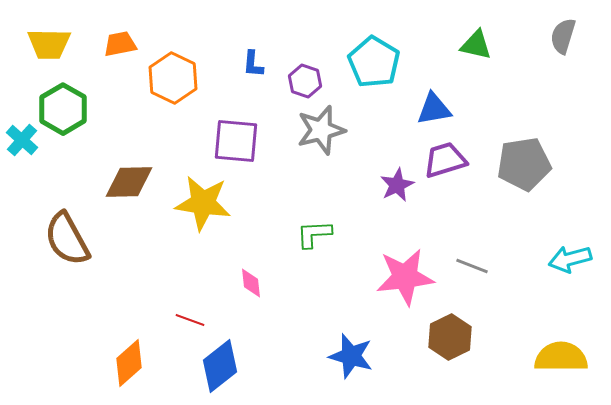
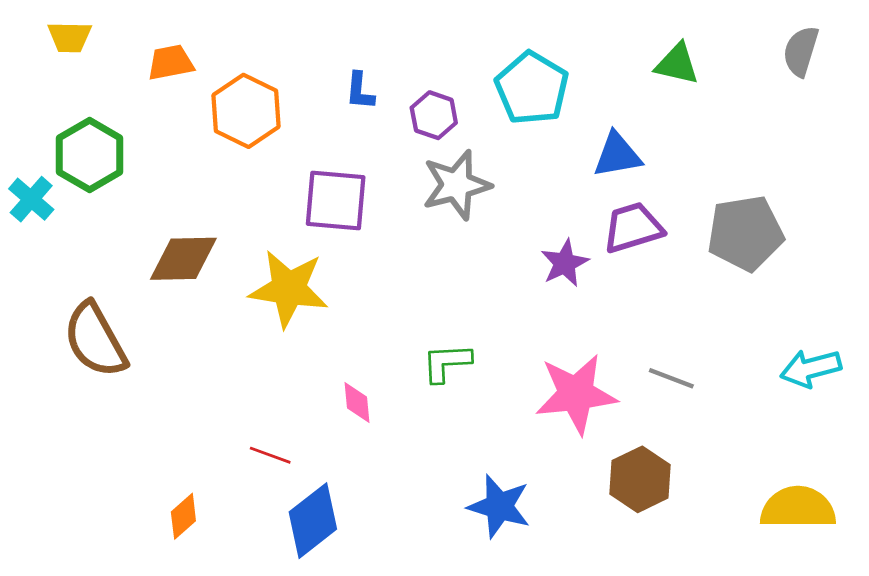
yellow trapezoid: (49, 44) -> (70, 37), moved, size x0.7
green L-shape: (314, 234) -> (447, 363), moved
orange diamond: (129, 363) -> (183, 516), size x0.7

